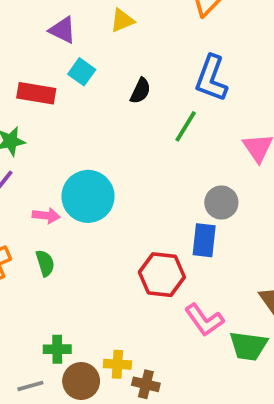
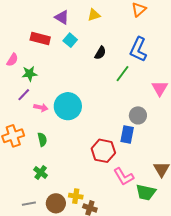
red rectangle: (36, 93) -> (40, 38), moved
pink arrow: (46, 216) -> (41, 107), moved
green cross: (57, 349) -> (41, 172), moved, turned 32

